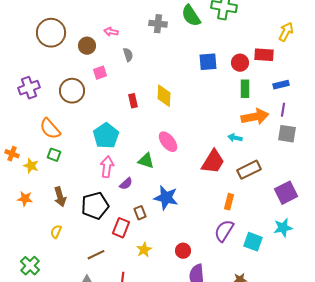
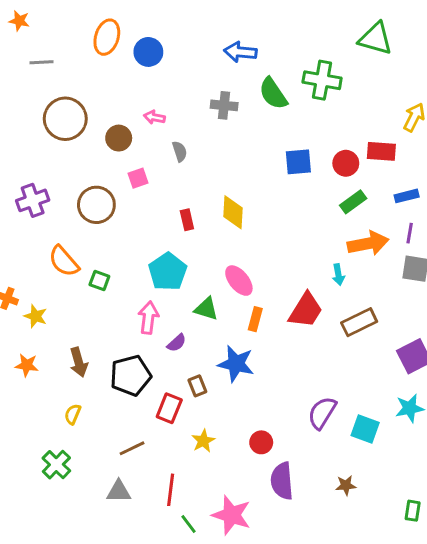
green rectangle: (245, 89) -> (353, 202), turned 54
cyan pentagon: (106, 136) -> (168, 272), moved
cyan arrow: (235, 138) -> (338, 275), turned -112
green square: (54, 155) -> (99, 281), moved
orange rectangle: (229, 202) -> (255, 319), moved
green cross: (30, 266) -> (56, 465), moved

